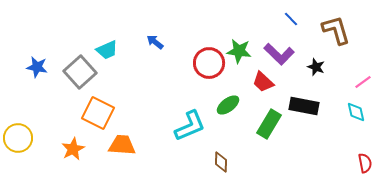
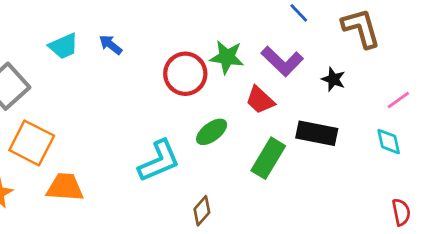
cyan trapezoid: (107, 50) -> (64, 46), moved
brown diamond: (221, 162) -> (202, 211), turned 40

